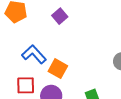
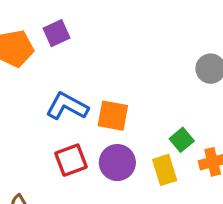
purple square: (60, 16) -> (57, 33), moved, turned 35

